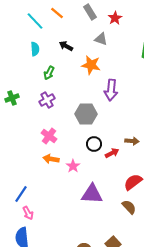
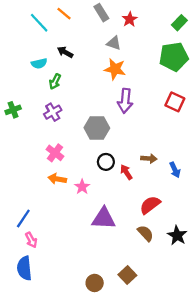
black arrow: (66, 46) -> (65, 52), moved
cyan semicircle: (35, 49) -> (39, 63), moved, turned 80
orange star: (91, 65) -> (115, 69), moved
red arrow: (112, 153) -> (126, 172), turned -96

